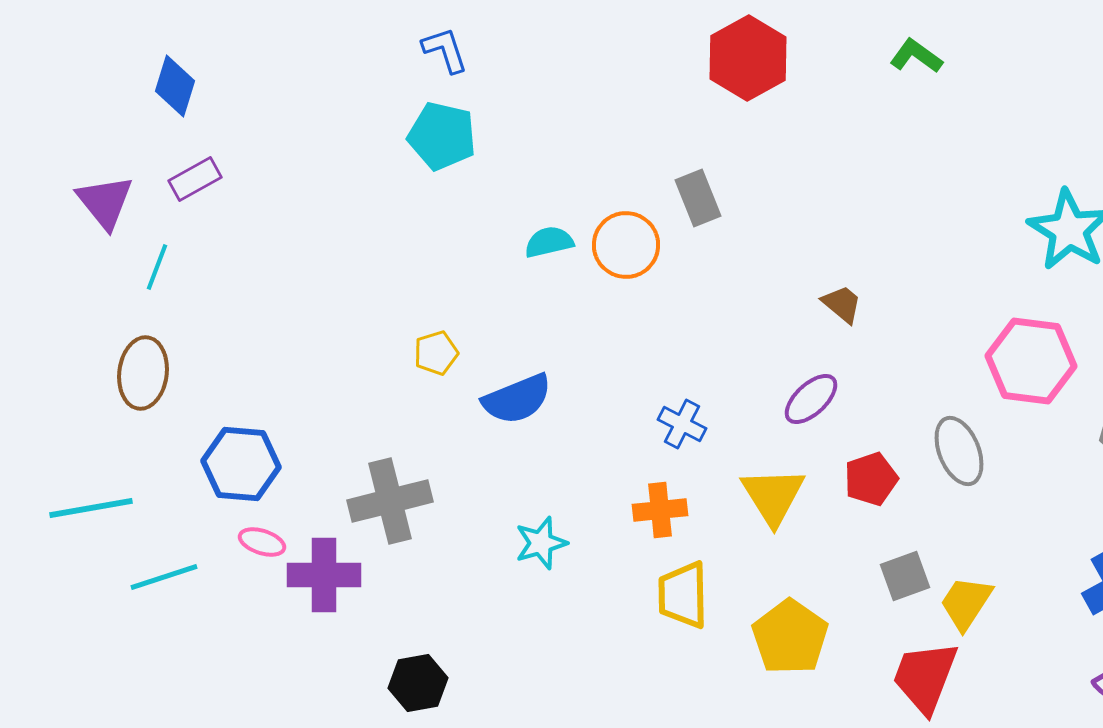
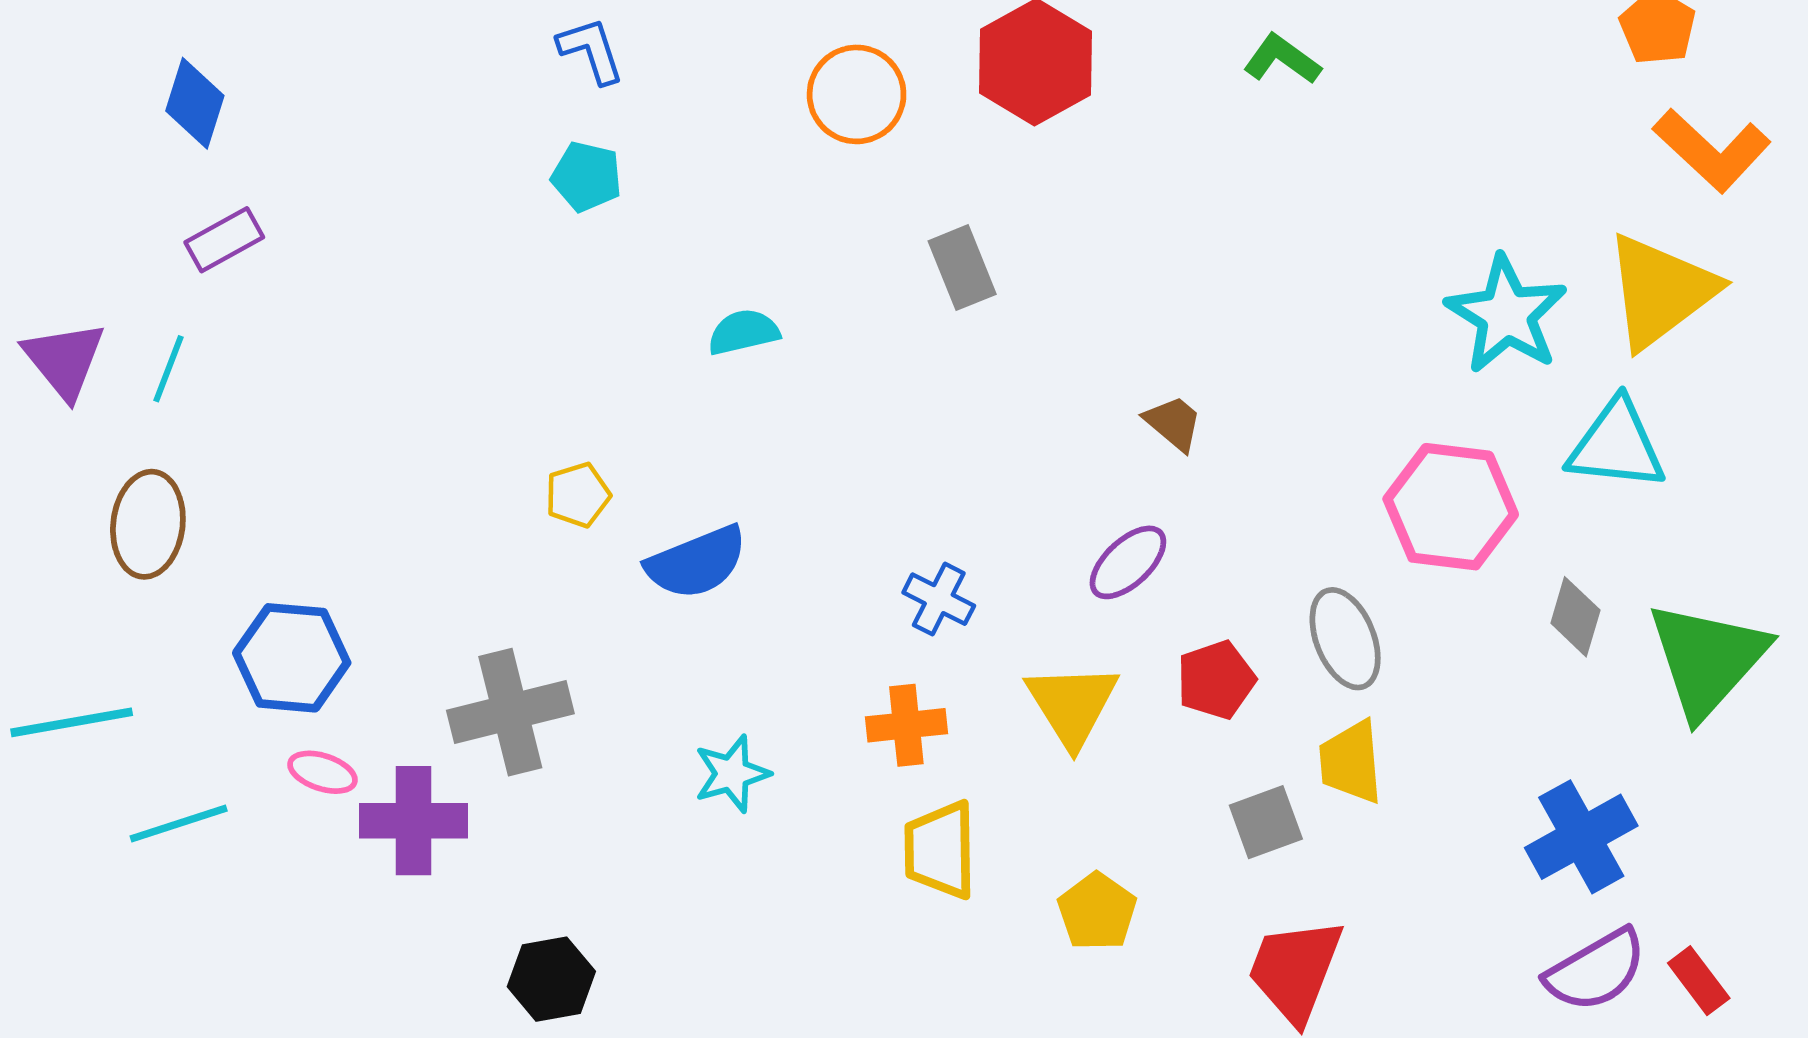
cyan pentagon: (442, 136) -> (587, 177), size x0.7
purple triangle: (105, 202) -> (64, 360), moved
orange circle: (626, 245) -> (857, 94), moved
yellow trapezoid: (966, 603) -> (1351, 762), moved, turned -38
yellow pentagon: (790, 637) -> (1097, 912), size x0.7

